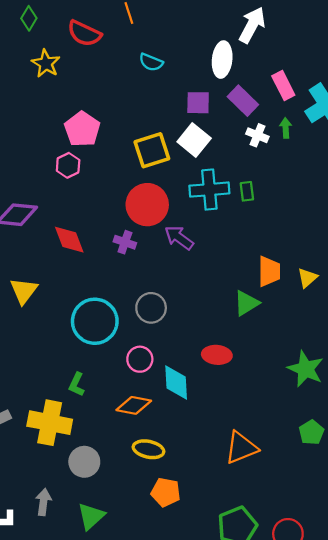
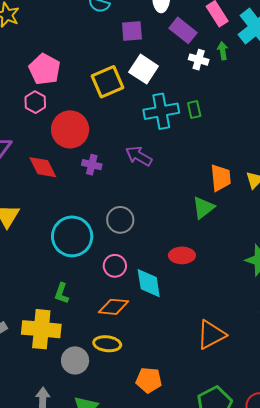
purple square: (198, 103) -> (132, 31), moved
red circle: (147, 205) -> (70, 129), moved
yellow ellipse: (148, 449) -> (107, 344), moved

